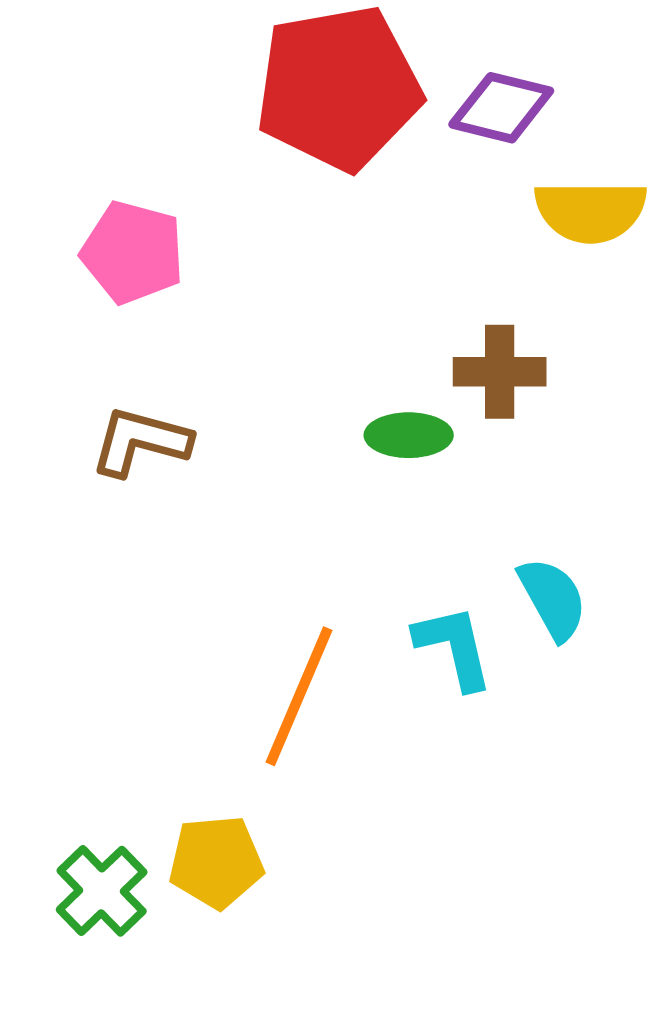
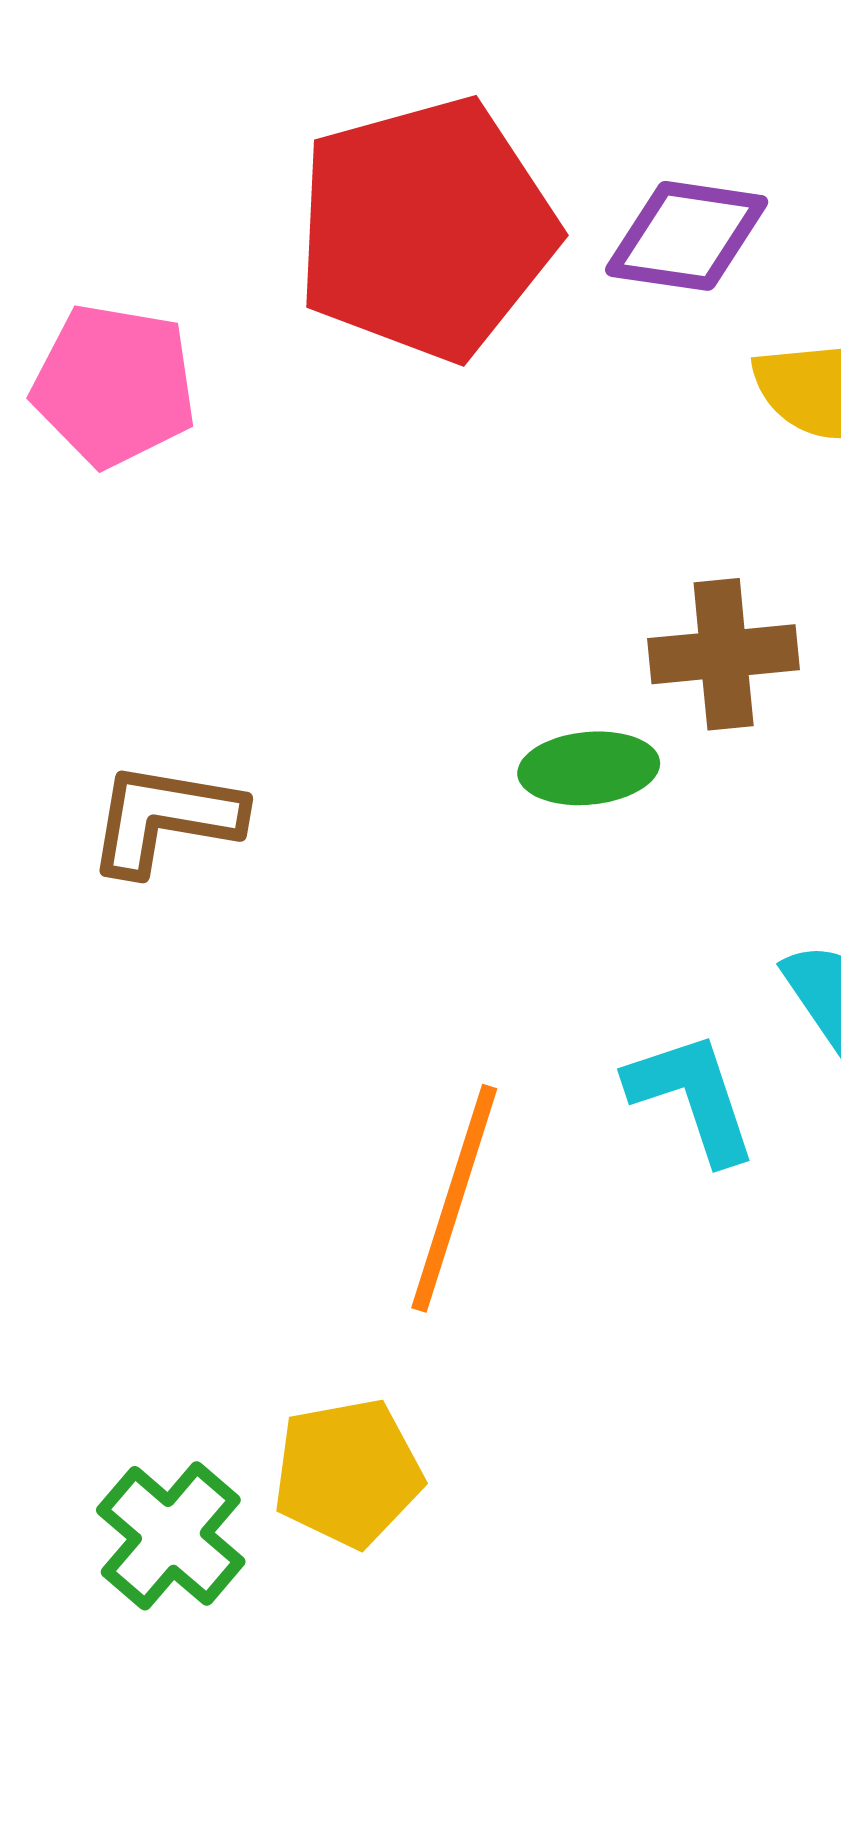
pink pentagon: (133, 252) -> (114, 385), moved

